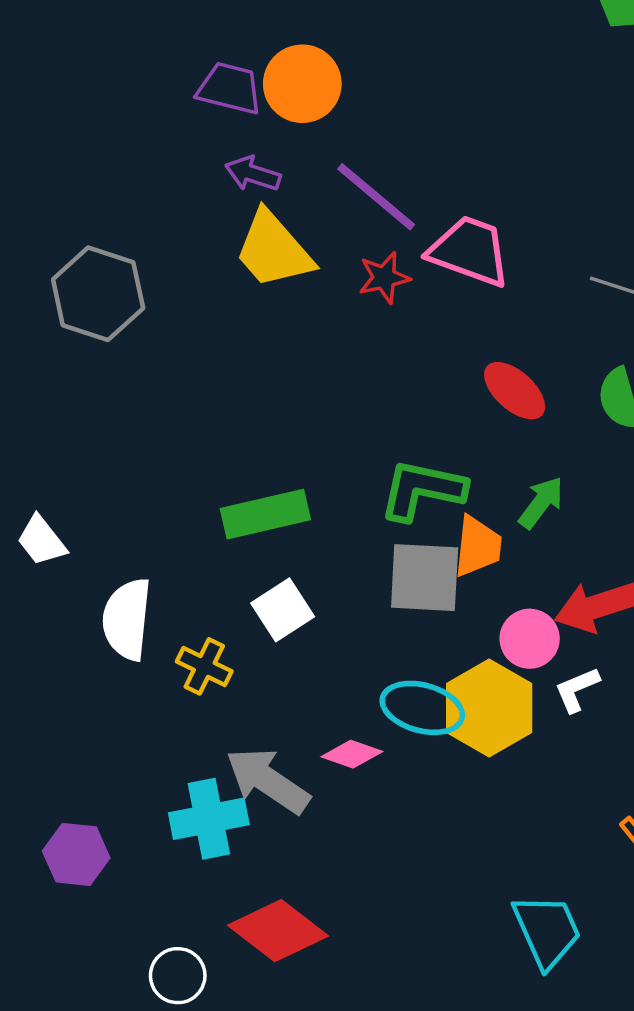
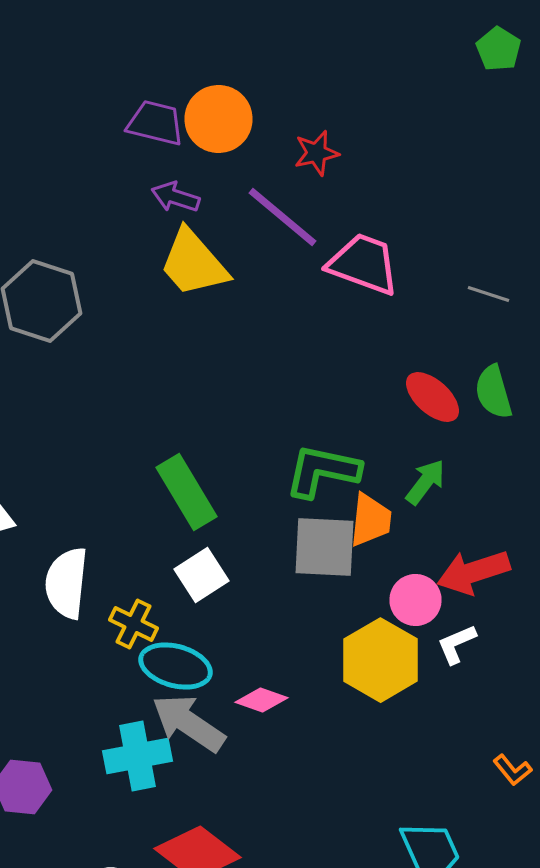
red star: (384, 278) -> (316, 153), moved
red ellipse: (515, 391) -> (432, 397), moved
green rectangle: (265, 514) -> (186, 492), turned 72
cyan ellipse: (422, 708) -> (176, 666), moved

